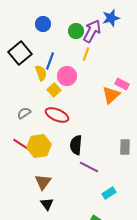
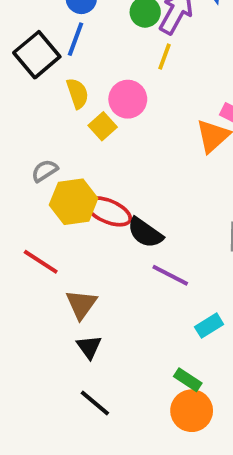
blue line: (50, 61) -> (76, 39), moved
red ellipse: (57, 115) -> (108, 211), moved
red line: (22, 145) -> (41, 262), moved
black semicircle: (76, 145) -> (145, 233), turned -60
yellow hexagon: (39, 146) -> (74, 202), moved

